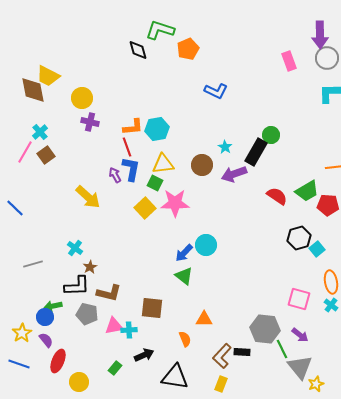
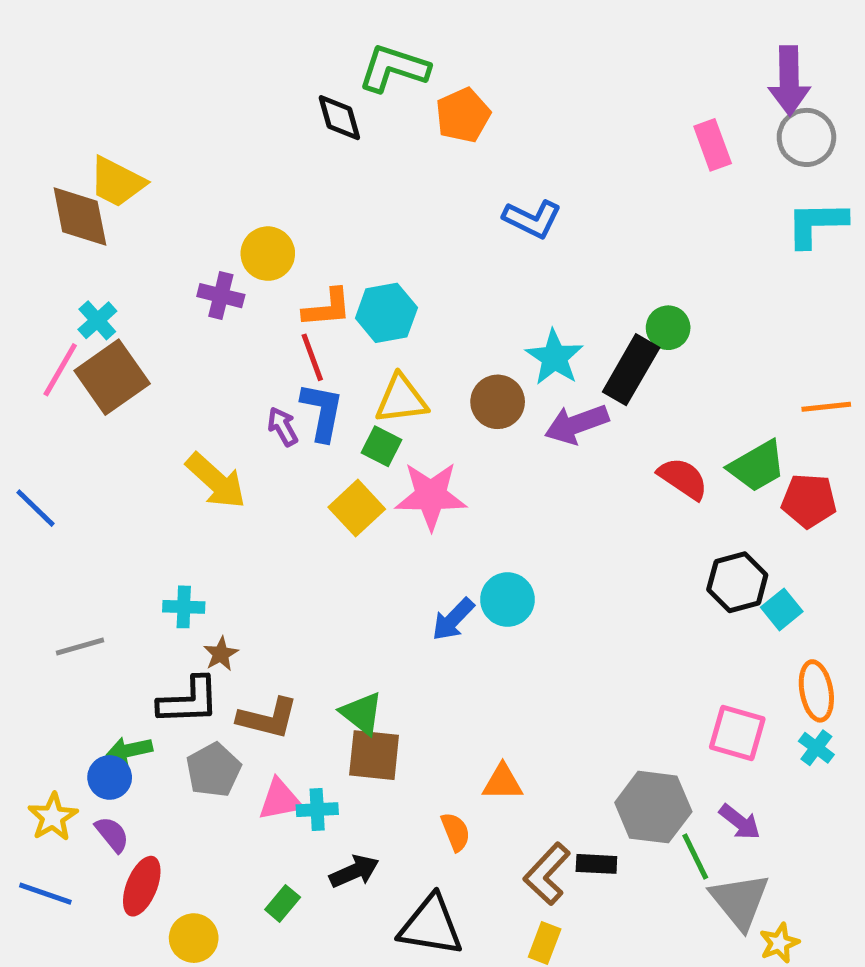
yellow circle: (82, 98) -> (268, 254), moved
cyan star: (225, 147) -> (554, 357), size x1.6
brown square: (46, 155) -> (112, 377), size x1.6
cyan cross: (75, 248) -> (184, 607), turned -35
green triangle: (184, 276) -> (362, 713), moved
gray pentagon: (87, 314) -> (213, 770), turned 30

